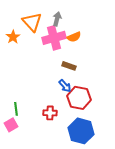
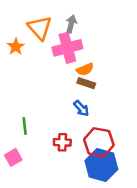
orange semicircle: (74, 37) -> (85, 69), moved
red hexagon: (79, 98) -> (99, 142), moved
green line: (16, 109) -> (25, 126), moved

